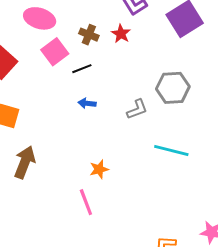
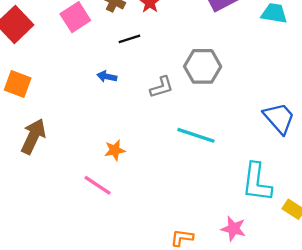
black line: (82, 69) -> (129, 39), moved
pink line: (86, 202) -> (98, 185), turned -40

